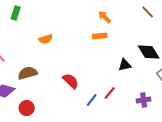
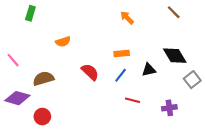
orange rectangle: (100, 36) -> (122, 54), moved
red semicircle: (71, 81) -> (90, 72), moved
red line: (110, 93) -> (132, 100), turned 64
blue line: (92, 100) -> (121, 75), moved

